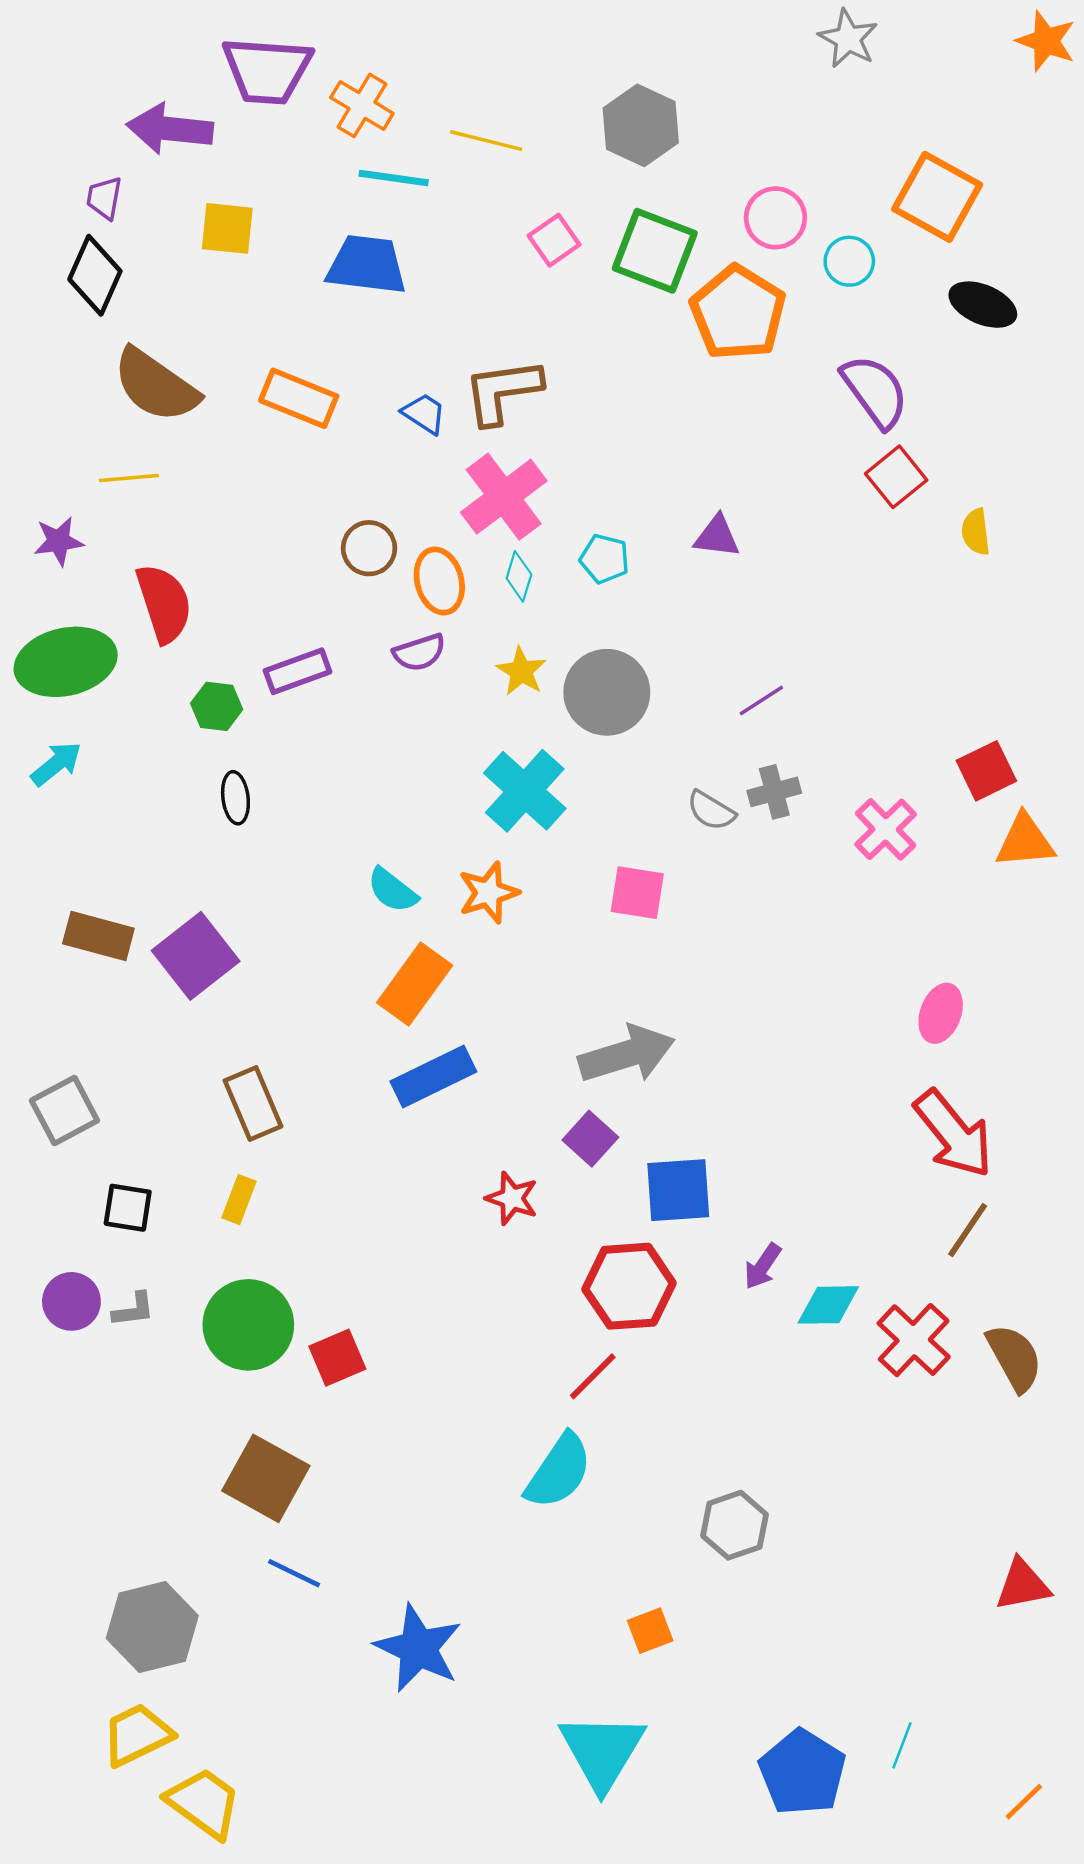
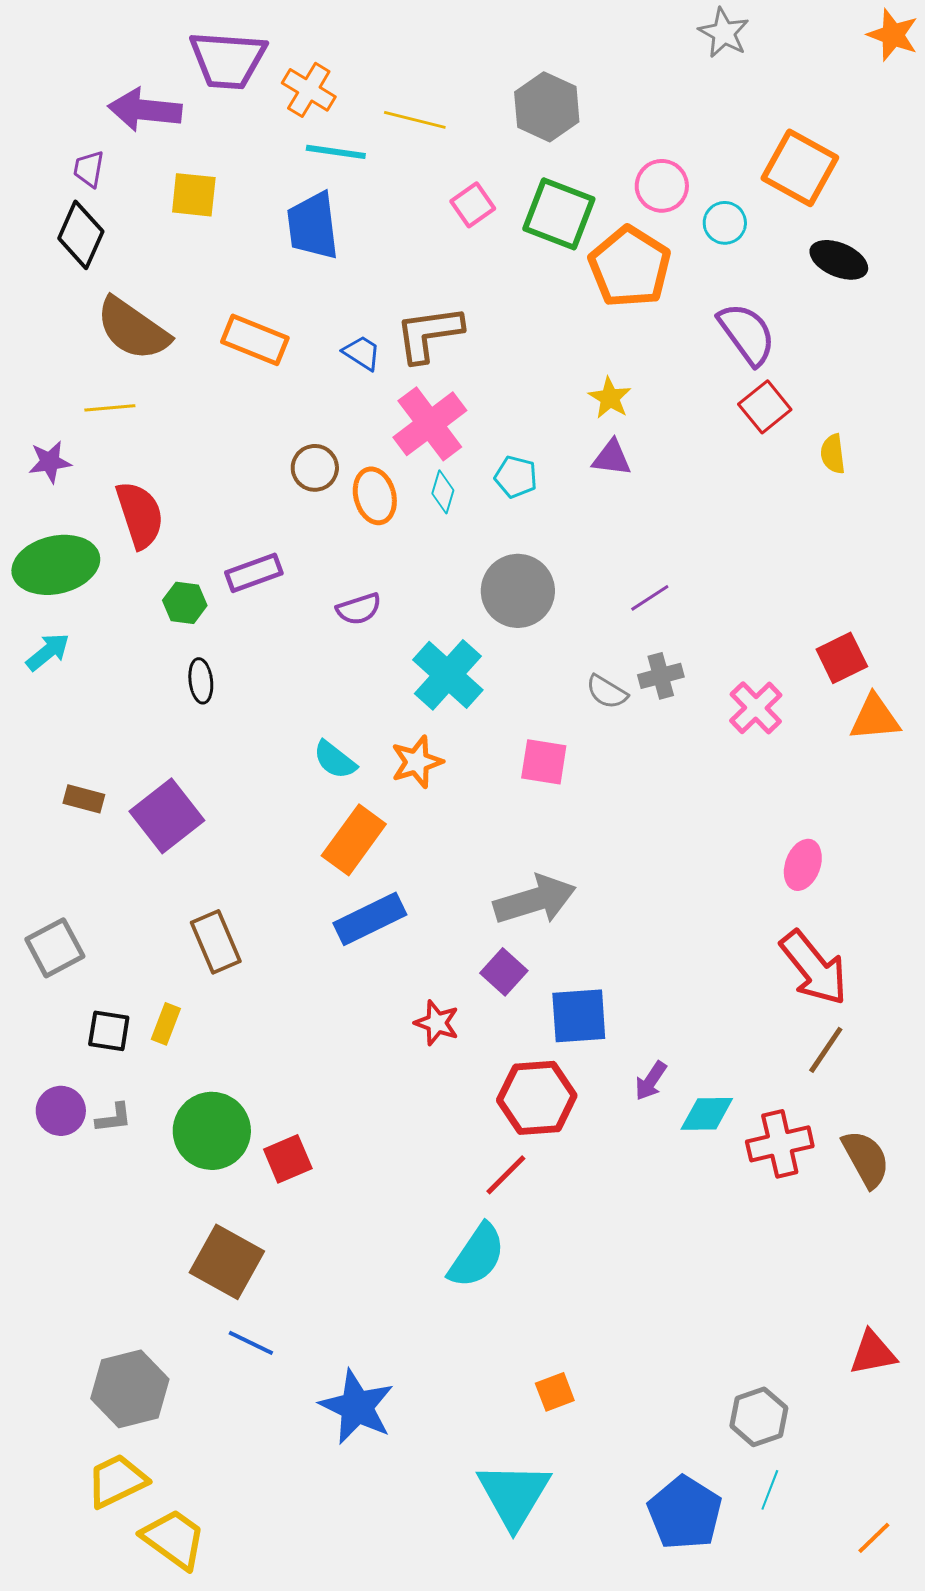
blue trapezoid: (367, 265) -> (313, 226), turned -104
purple semicircle: (419, 652) -> (359, 609), moved
yellow star: (521, 671) -> (610, 398), moved
brown rectangle: (98, 936) -> (84, 799), size x0.7
yellow rectangle: (239, 1200) -> (166, 1024), moved
red cross: (914, 1340) -> (780, 1144), turned 34
gray hexagon: (734, 1525) -> (759, 1417), moved

